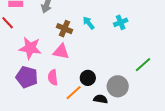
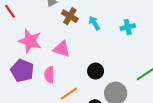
brown cross: (64, 29) -> (70, 16), moved
black circle: (88, 78) -> (96, 71), moved

